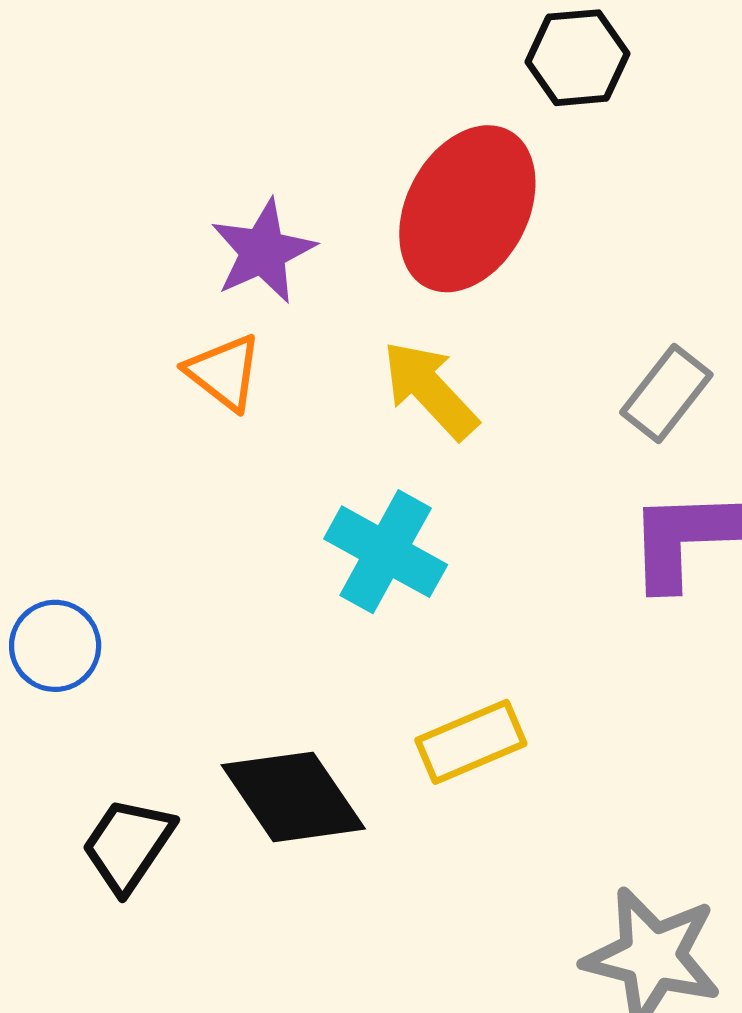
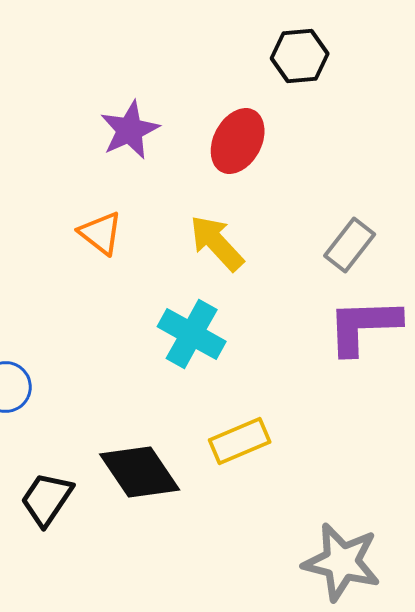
red ellipse: (467, 209) -> (238, 141), size x0.7
purple star: (263, 251) -> (130, 130), moved

